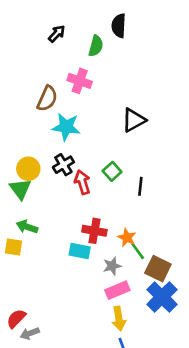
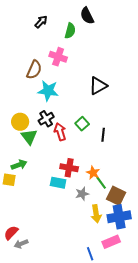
black semicircle: (119, 26) -> (87, 16), turned -30
green triangle: (20, 189) -> (29, 137), moved
green arrow: (27, 227) -> (19, 165), turned 140
pink rectangle: (117, 290) -> (111, 242), moved
blue cross: (162, 297) -> (119, 217), turned 35
yellow arrow: (119, 319) -> (96, 214), moved

